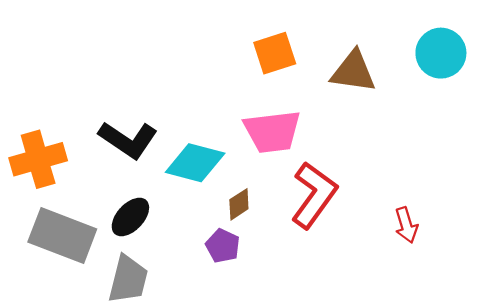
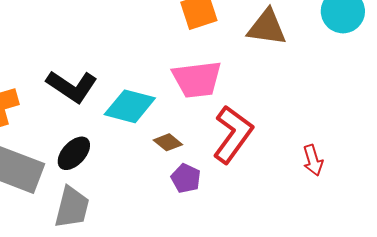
brown diamond: (239, 204) -> (168, 142), turned 72
purple pentagon: (223, 246) -> (186, 178), moved

